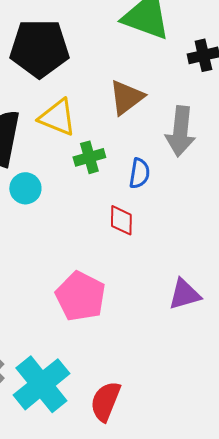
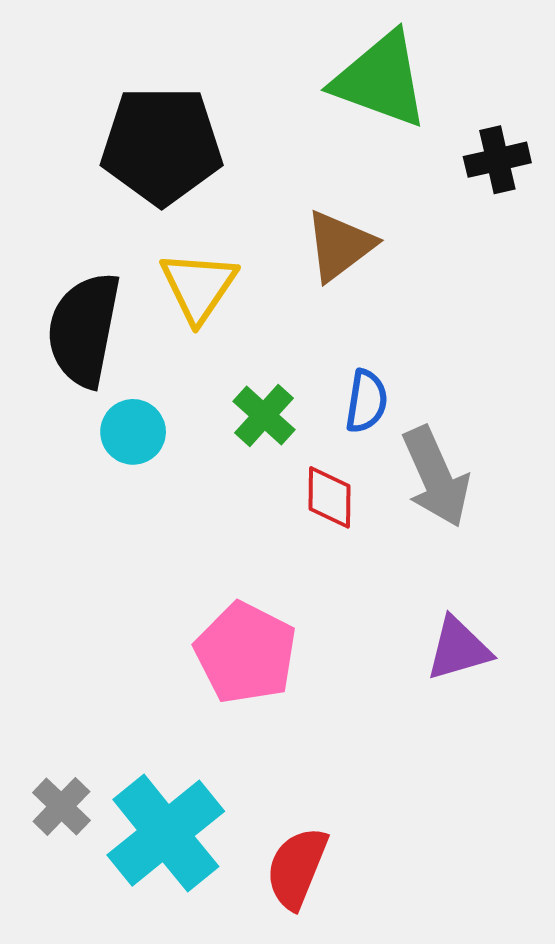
yellow triangle: (57, 117) -> (199, 287), turned 42
gray arrow: (180, 131) -> (436, 477), moved, turned -30
green cross: (89, 157) -> (264, 416), moved, turned -32

